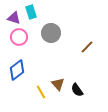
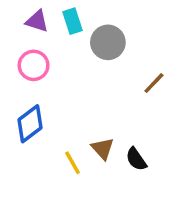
cyan rectangle: (31, 12) -> (72, 21), moved
purple triangle: (14, 18) -> (37, 21), moved
gray circle: (51, 33) -> (108, 42), moved

